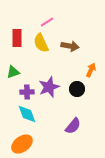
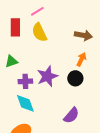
pink line: (47, 22) -> (37, 11), moved
brown arrow: (70, 46) -> (83, 35), moved
orange arrow: (91, 70) -> (81, 59), moved

